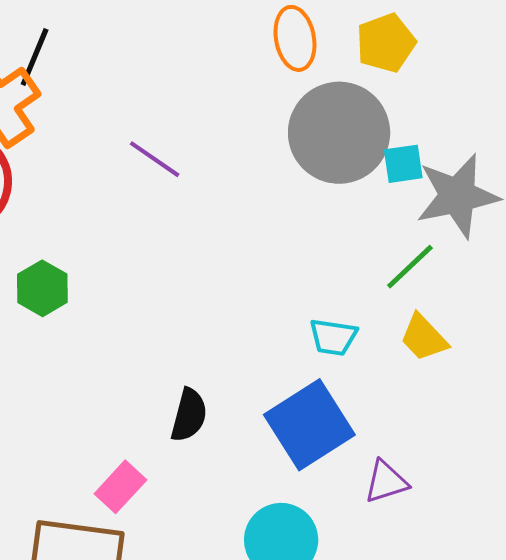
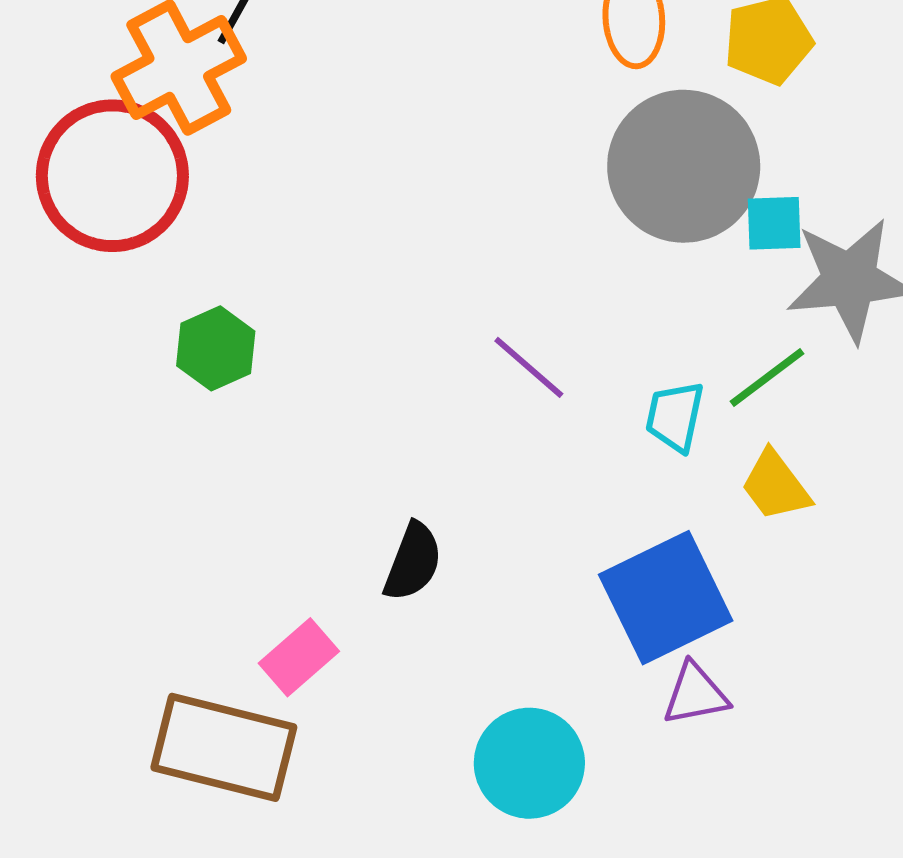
purple line: (155, 159) -> (529, 367), moved
cyan trapezoid: (333, 337) -> (675, 416), moved, turned 87
blue square: (309, 425) -> (666, 598), moved

